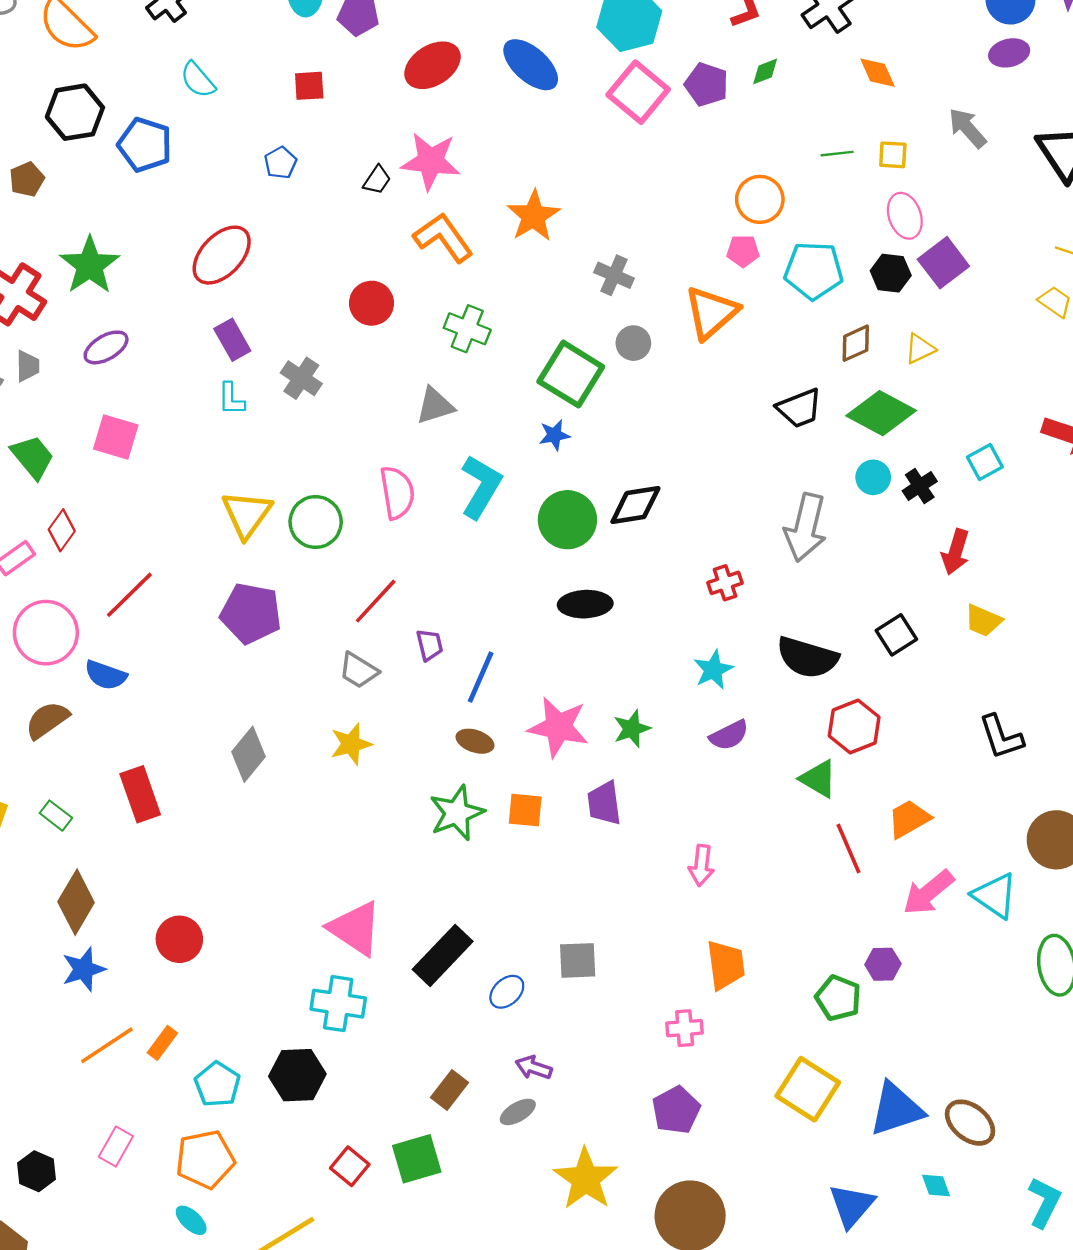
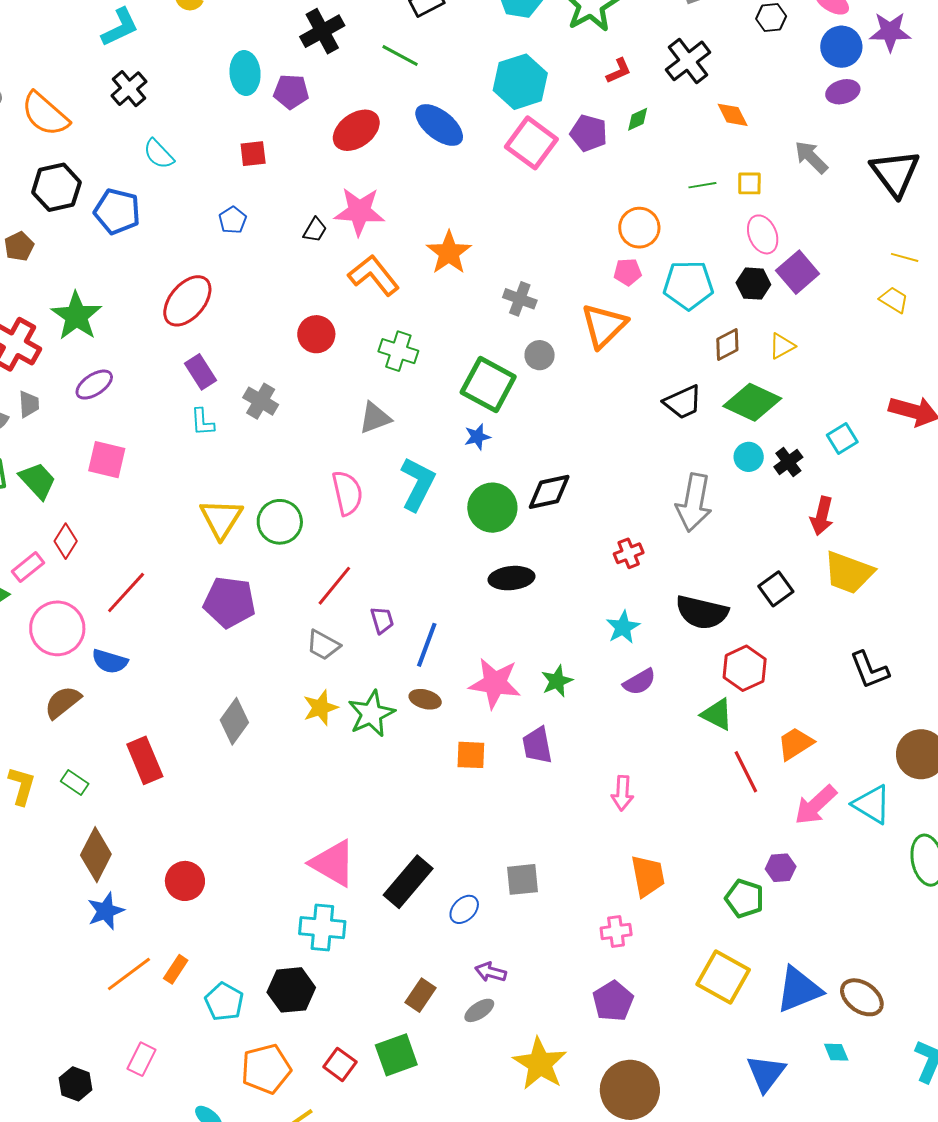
yellow trapezoid: (983, 621) -> (849, 573), size x1.6
green star: (457, 813) -> (371, 714), moved
orange pentagon: (205, 1159) -> (266, 1069), moved

